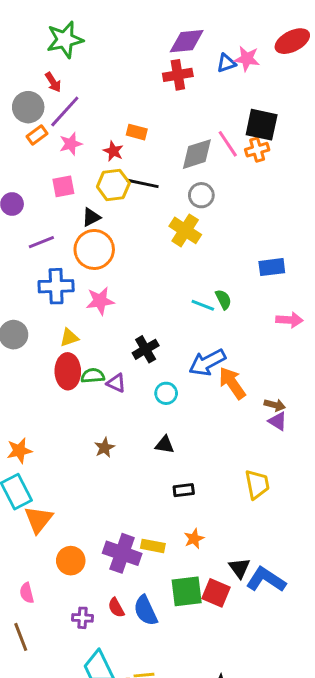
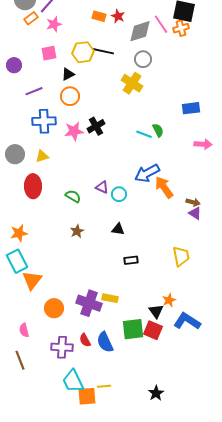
red star: (113, 151) -> (118, 16), moved
orange circle: (94, 249) -> (70, 96), size x0.7
yellow triangle: (69, 338) -> (42, 156), moved
black cross: (146, 349) -> (96, 126), moved
red ellipse: (68, 371) -> (33, 186), moved
green semicircle: (93, 376) -> (73, 196), moved, turned 35
purple triangle: (116, 383) -> (102, 187), moved
orange star: (194, 539) -> (169, 300), moved
black triangle: (239, 568) -> (156, 311), moved
purple cross: (82, 618) -> (62, 347), size x1.5

